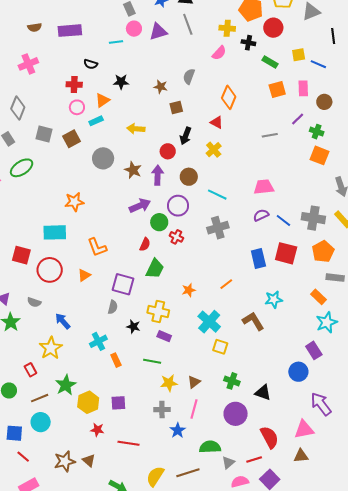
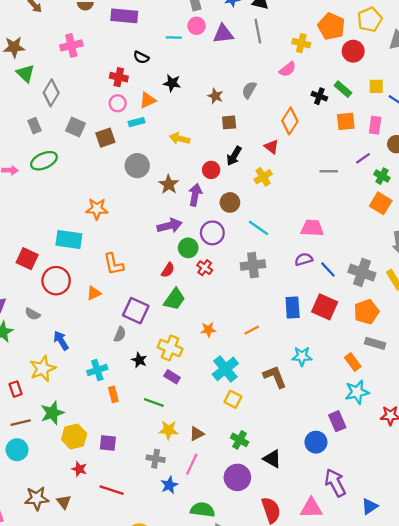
black cross: (248, 43) -> (319, 96), moved

